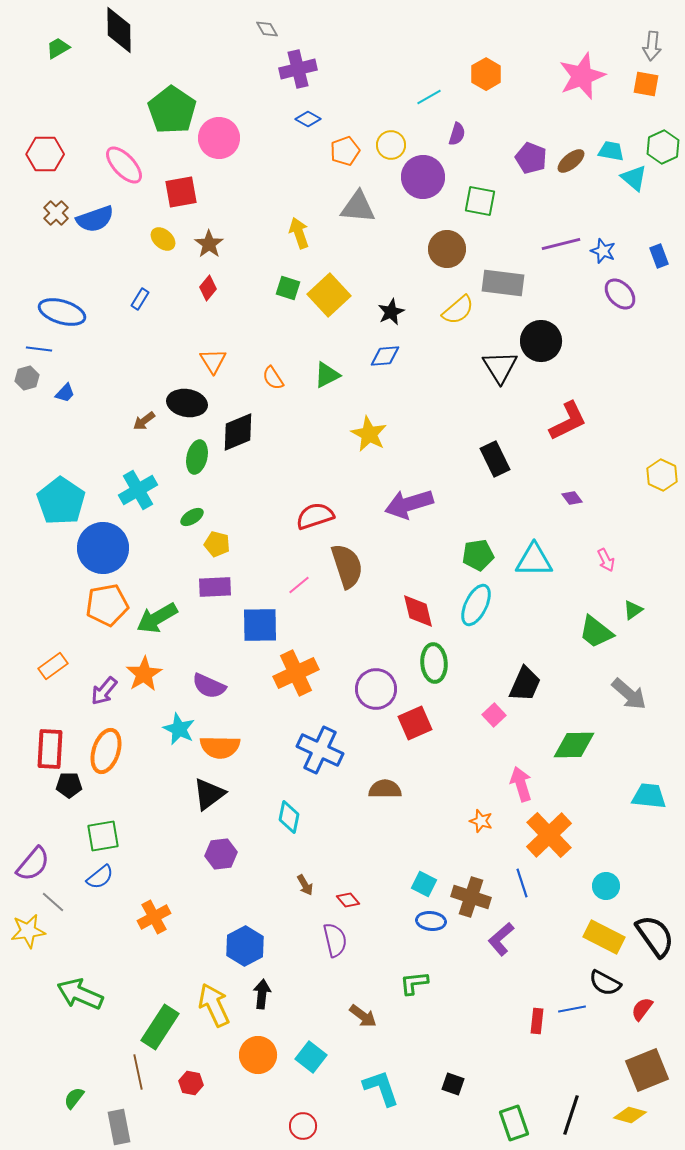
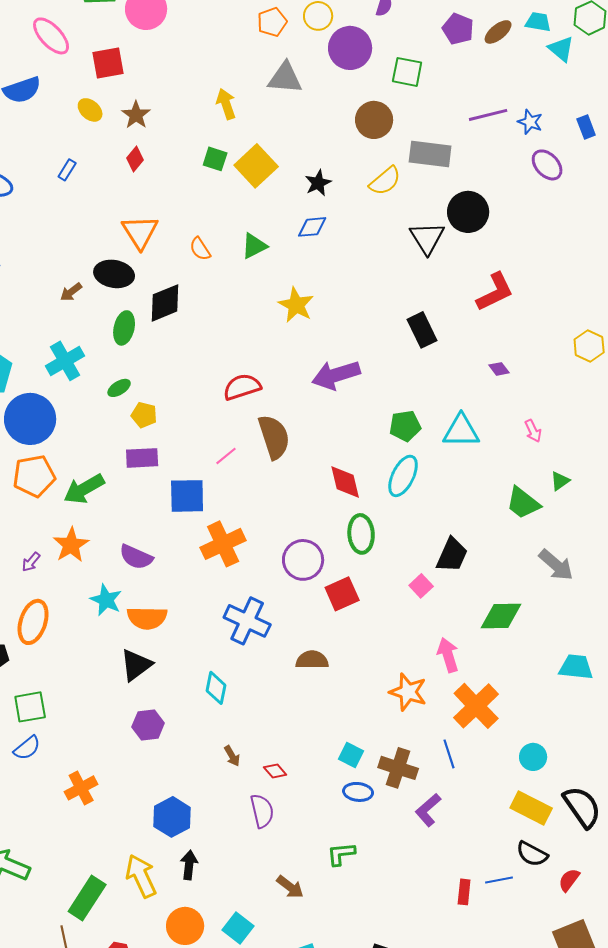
orange triangle: (213, 361) -> (140, 232), size x1.4
purple arrow: (104, 691) -> (31, 562), size x0.7
orange star: (481, 821) -> (408, 692), size x1.6

